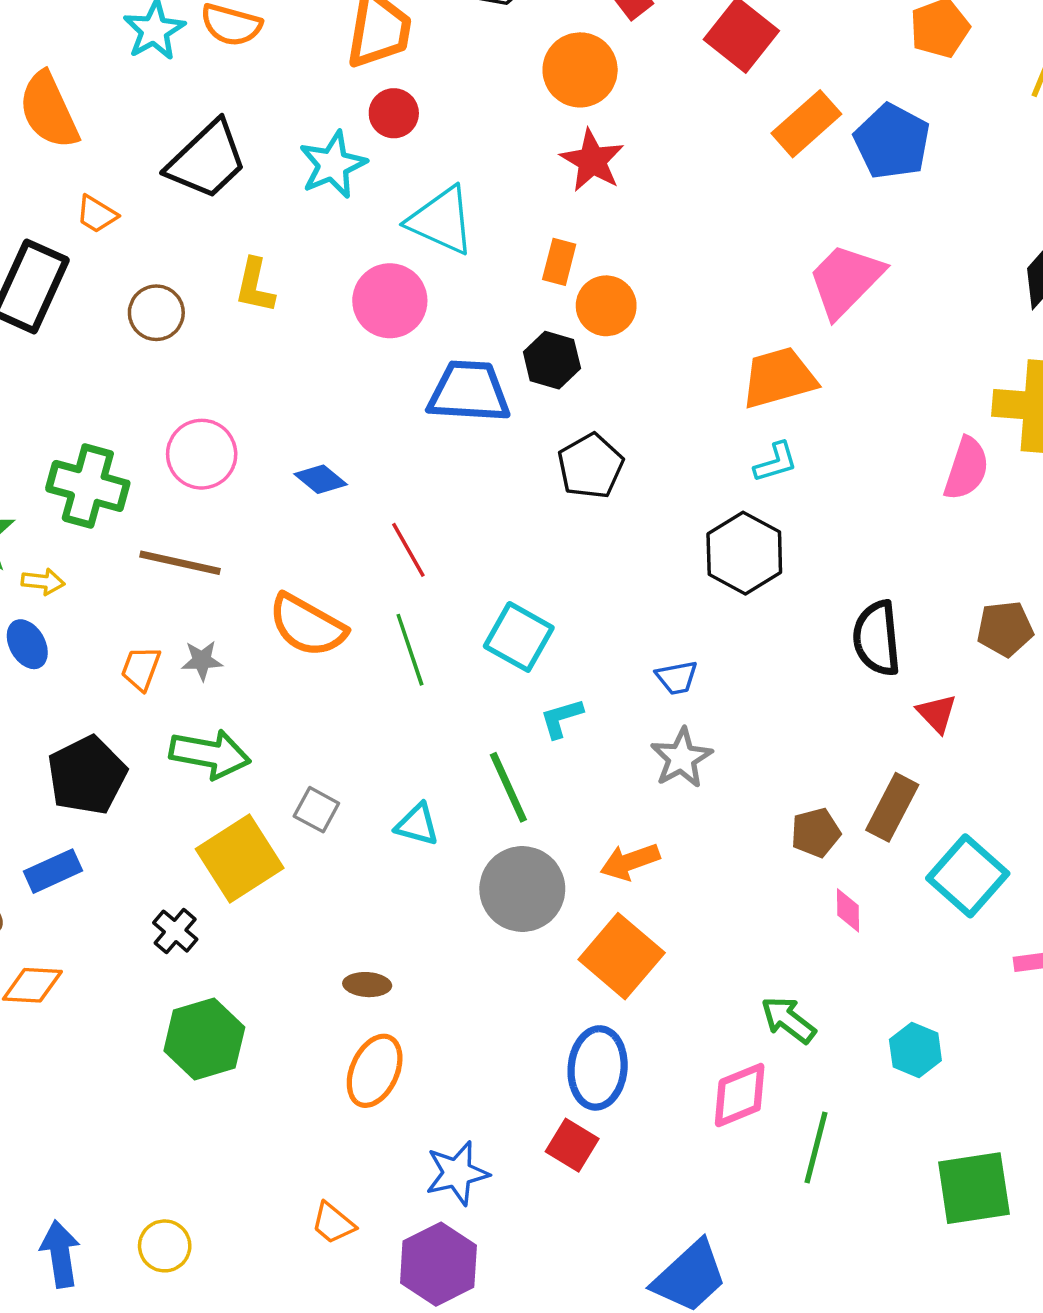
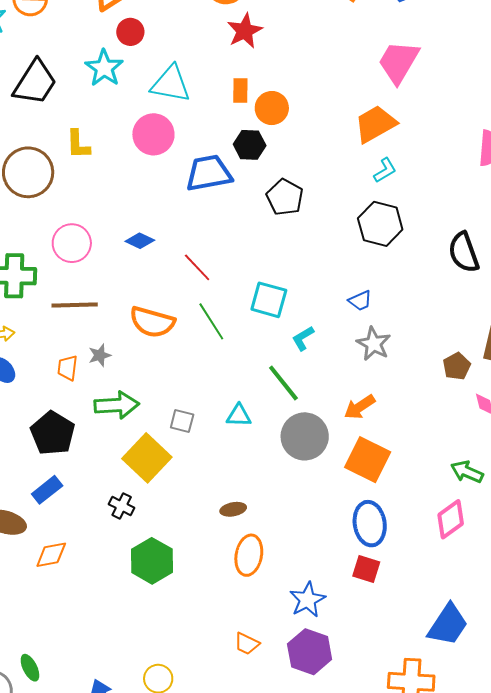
red star: (592, 161) -> (245, 31), turned 30
brown circle: (156, 313) -> (28, 172), size x1.6

